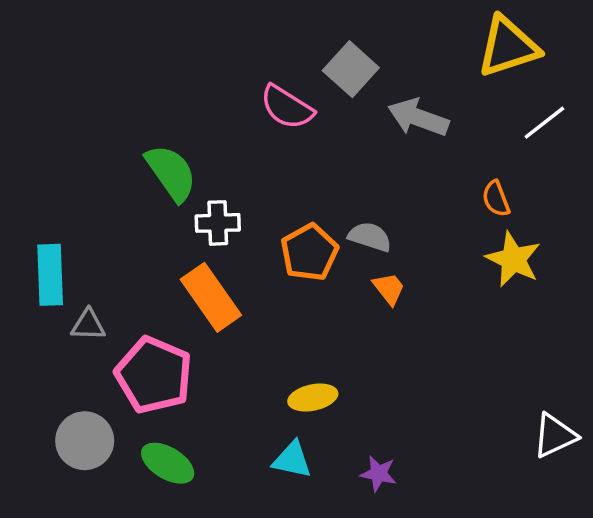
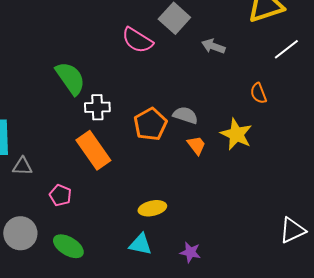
gray arrow: (418, 118) -> (213, 46), size x0.7
yellow star: (513, 259) -> (236, 134), moved
pink pentagon: (154, 375) -> (60, 195), size x0.5

